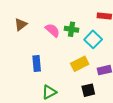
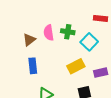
brown triangle: (21, 24) -> (29, 40), moved
pink semicircle: (52, 30) -> (49, 33), turned -140

